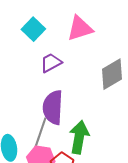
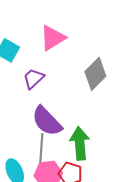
purple semicircle: (53, 107) -> (47, 121), turned -32

